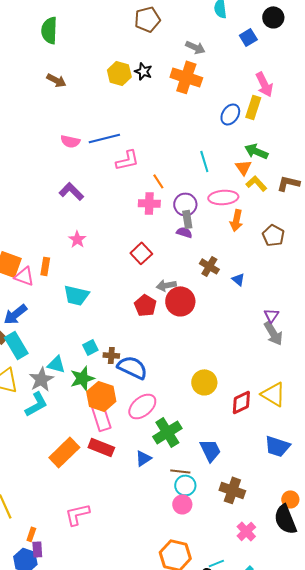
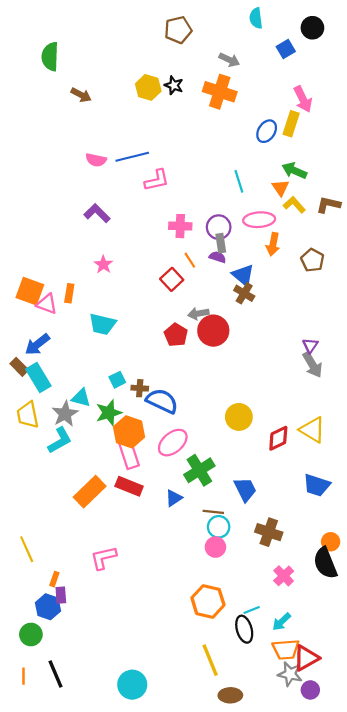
green semicircle: (49, 30) -> (50, 57), moved
orange line: (158, 181) -> (190, 260), moved
blue triangle: (238, 279) -> (243, 275), moved, size x1.6

